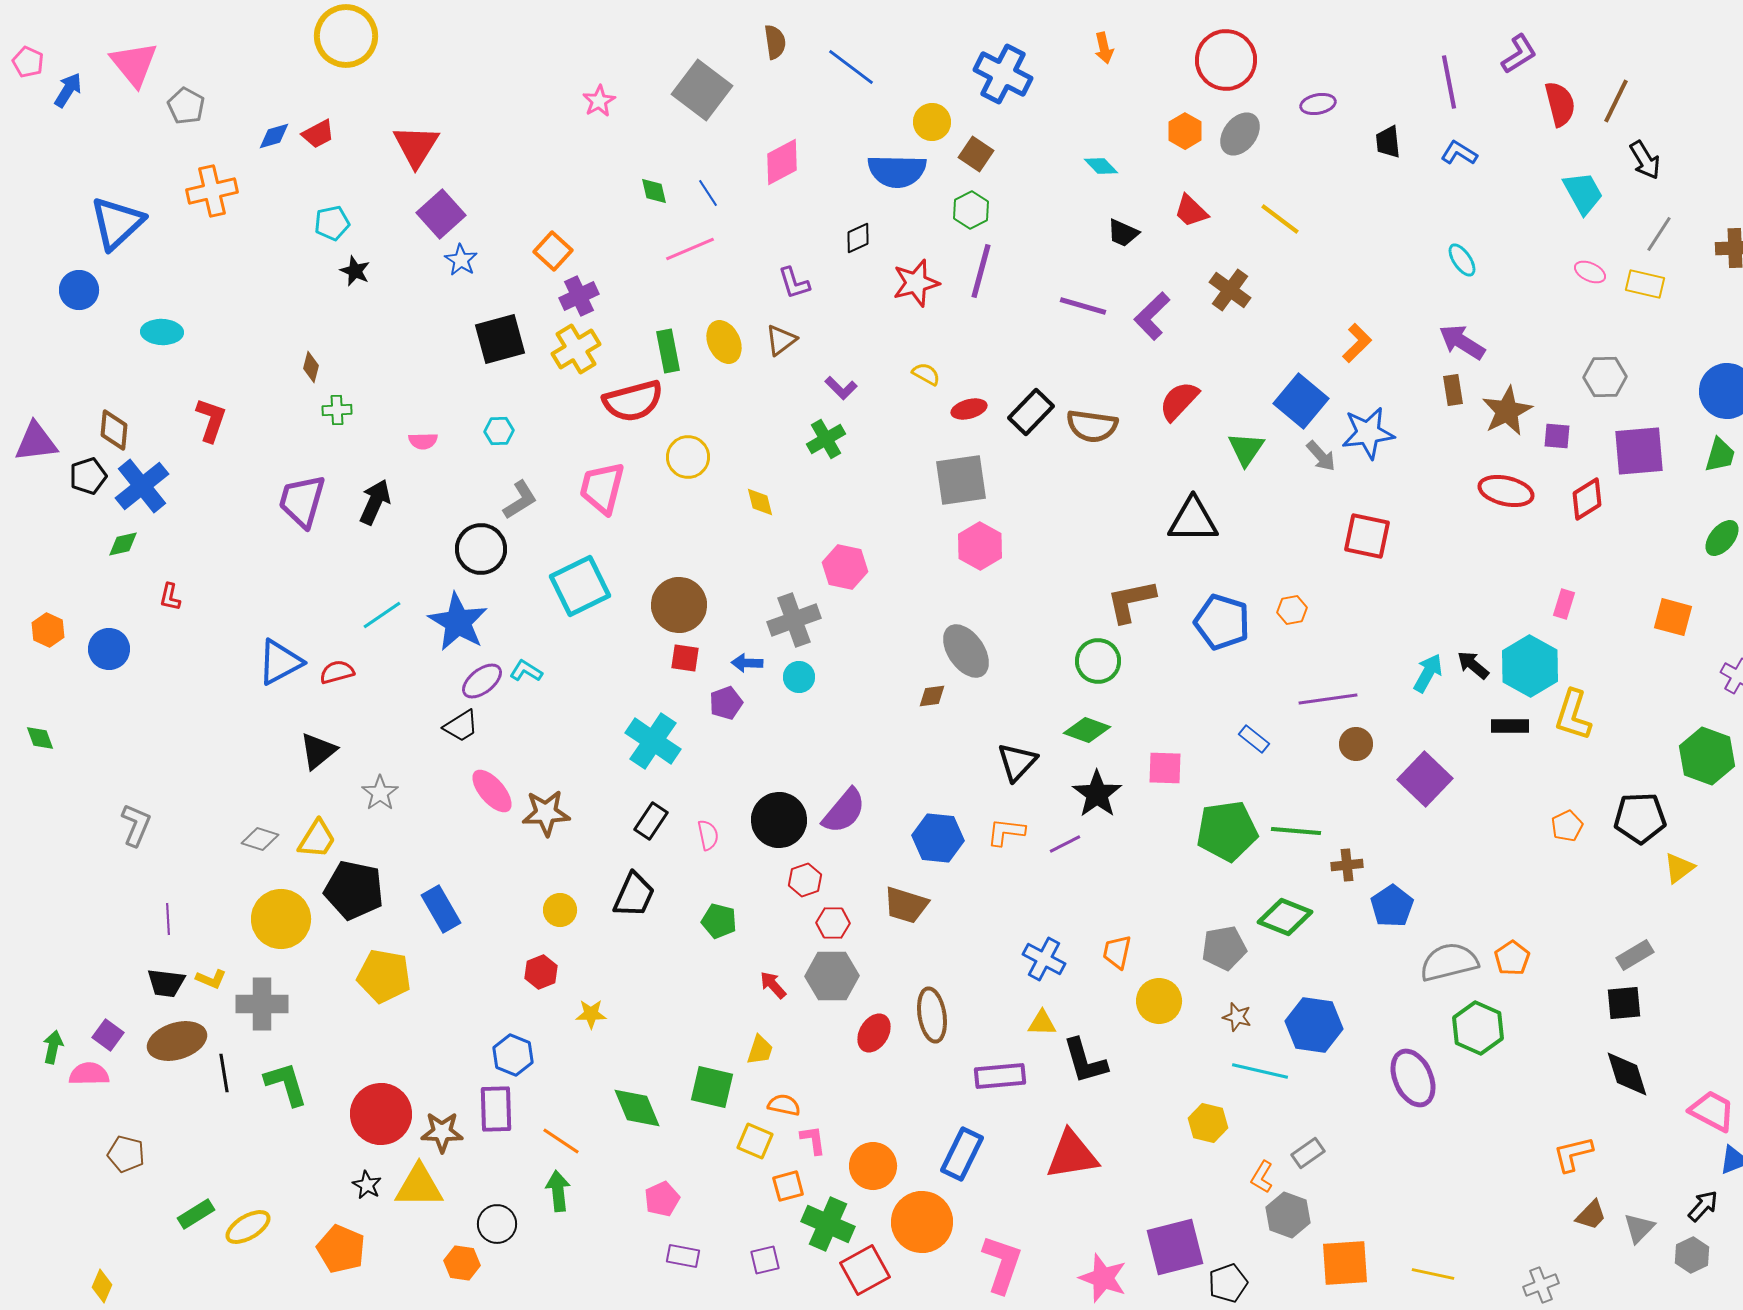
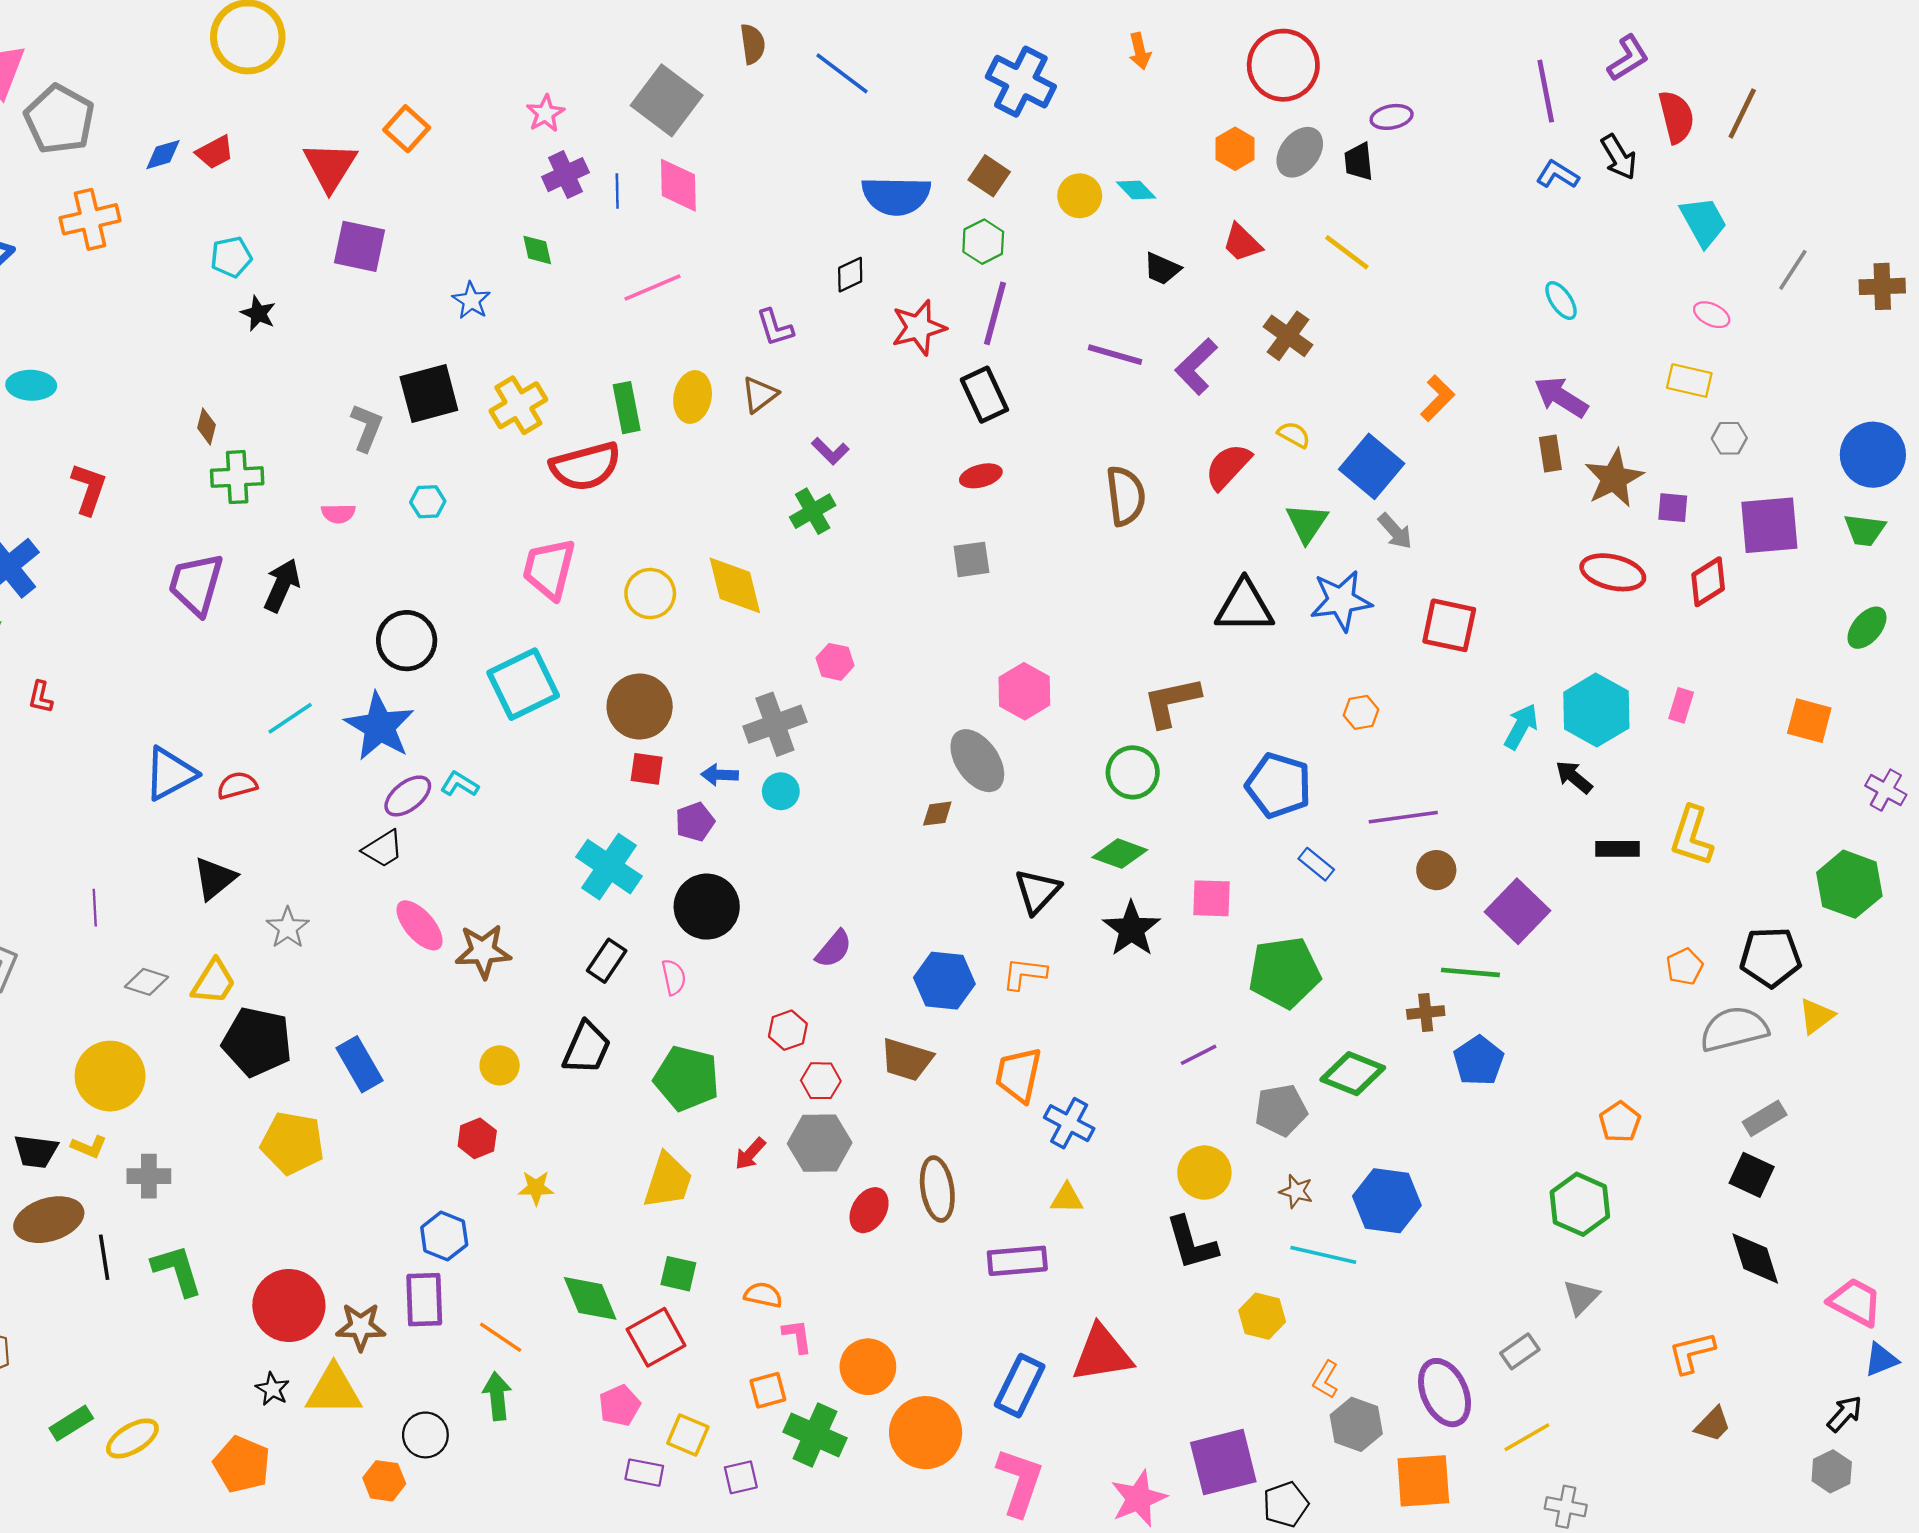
gray pentagon: (186, 106) -> (59, 119), size x1.6
yellow circle: (932, 122) -> (1080, 196), moved
black trapezoid: (1388, 142) -> (1359, 162), moved
black arrow: (1645, 160) -> (1619, 157), moved
pink diamond: (782, 162) -> (678, 185), moved, turned -63
green diamond: (654, 191) -> (537, 250), moved
blue line: (708, 193) -> (617, 191), moved, turned 32
purple square: (441, 214) -> (360, 246), turned -36
orange square: (553, 251) -> (407, 129), moved
blue star: (461, 260) -> (471, 301), moved
yellow rectangle: (1645, 284) -> (1689, 381), moved
purple cross: (579, 296) -> (565, 175), moved
yellow ellipse: (724, 342) -> (693, 397), turned 36
yellow semicircle: (926, 374) -> (1294, 435), moved
gray hexagon: (1605, 377) -> (1729, 438), size x0.7
green cross: (337, 410) -> (237, 477), size x1.5
black rectangle: (1031, 412) -> (984, 395), moved, turned -69
brown semicircle: (1092, 426) -> (1126, 496), turned -105
blue star: (1368, 433) -> (1341, 601), moved
green trapezoid: (1720, 455) -> (1865, 530), turned 81
yellow circle: (688, 457) -> (650, 594), moved
gray square: (961, 480) -> (971, 559), size x0.6
gray L-shape: (520, 500) -> (367, 428), moved, turned -36
yellow diamond: (760, 502) -> (735, 585), size x1.8
pink hexagon: (980, 546) -> (1024, 691), moved
pink hexagon: (845, 567) -> (835, 662), size x0.7
blue pentagon: (1222, 622) -> (1279, 785), moved
cyan hexagon: (1530, 666) -> (1596, 710), moved
cyan arrow: (1428, 673) -> (1521, 727), moved
purple semicircle: (844, 811) -> (834, 949), size x0.7
black circle: (779, 820) -> (707, 907), moved
green line: (1296, 831) -> (1470, 972), moved
purple line: (1065, 844) -> (1199, 1055), moved
purple line: (168, 919) -> (95, 908), moved
yellow circle: (281, 919) -> (110, 1076), moved
green pentagon: (719, 921) -> (687, 1078), size x1.6
orange trapezoid: (1117, 952) -> (1019, 1075), moved, size x1.4
gray semicircle: (1449, 962) -> (1734, 1029), moved
red arrow: (773, 985) -> (750, 1154), turned -96
black square: (1624, 1003) -> (1752, 1175), turned 30
gray cross: (262, 1004) -> (149, 1176), size x0.7
yellow trapezoid: (760, 1050) -> (668, 1181), moved, size x1.6
black L-shape: (1085, 1061) -> (1192, 1243), moved
purple ellipse: (1413, 1078) -> (1445, 1393), moved
green square: (712, 1087) -> (678, 1274), size x0.7
yellow square: (755, 1141) -> (688, 1435), moved
gray rectangle: (1308, 1153) -> (1520, 1351), moved
blue rectangle: (962, 1154) -> (1020, 1386), moved
gray triangle: (1639, 1228) -> (1581, 1297), moved
red square: (865, 1270) -> (656, 1337), moved
yellow line: (1433, 1274) -> (1527, 1437), moved, turned -42
pink star: (1103, 1278) -> (1139, 1498), turned 30
gray cross: (1541, 1285) -> (1566, 1507), moved, turned 32

